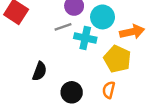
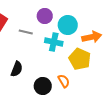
gray line: (63, 27) -> (26, 32), moved, turned 32
orange semicircle: (109, 90) -> (64, 81), moved, turned 136

